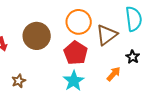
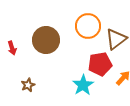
red pentagon: (76, 53) -> (100, 64), moved, turned 30

